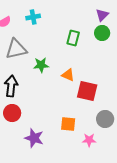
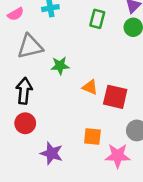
green rectangle: (73, 38) -> (97, 19), moved
orange triangle: (68, 75) -> (90, 87), moved
pink star: (89, 140) -> (118, 156), size x1.5

